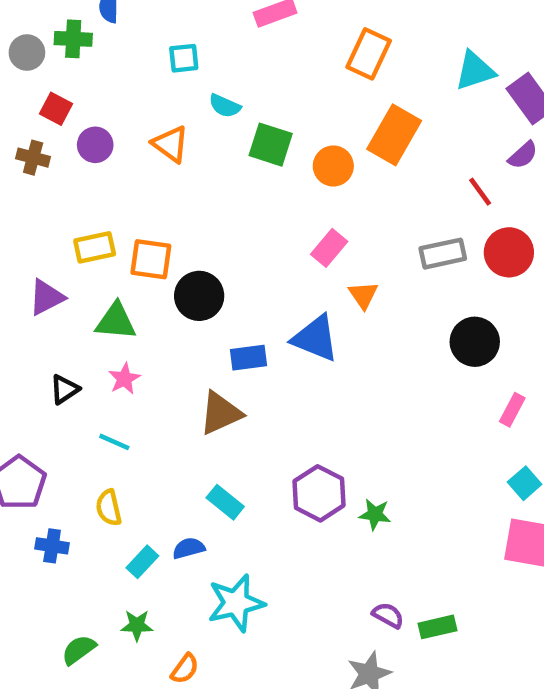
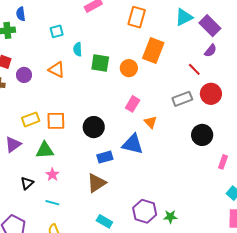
cyan semicircle: (225, 106) -> (78, 49), turned 72
black circle: (199, 296) -> (94, 127), moved

